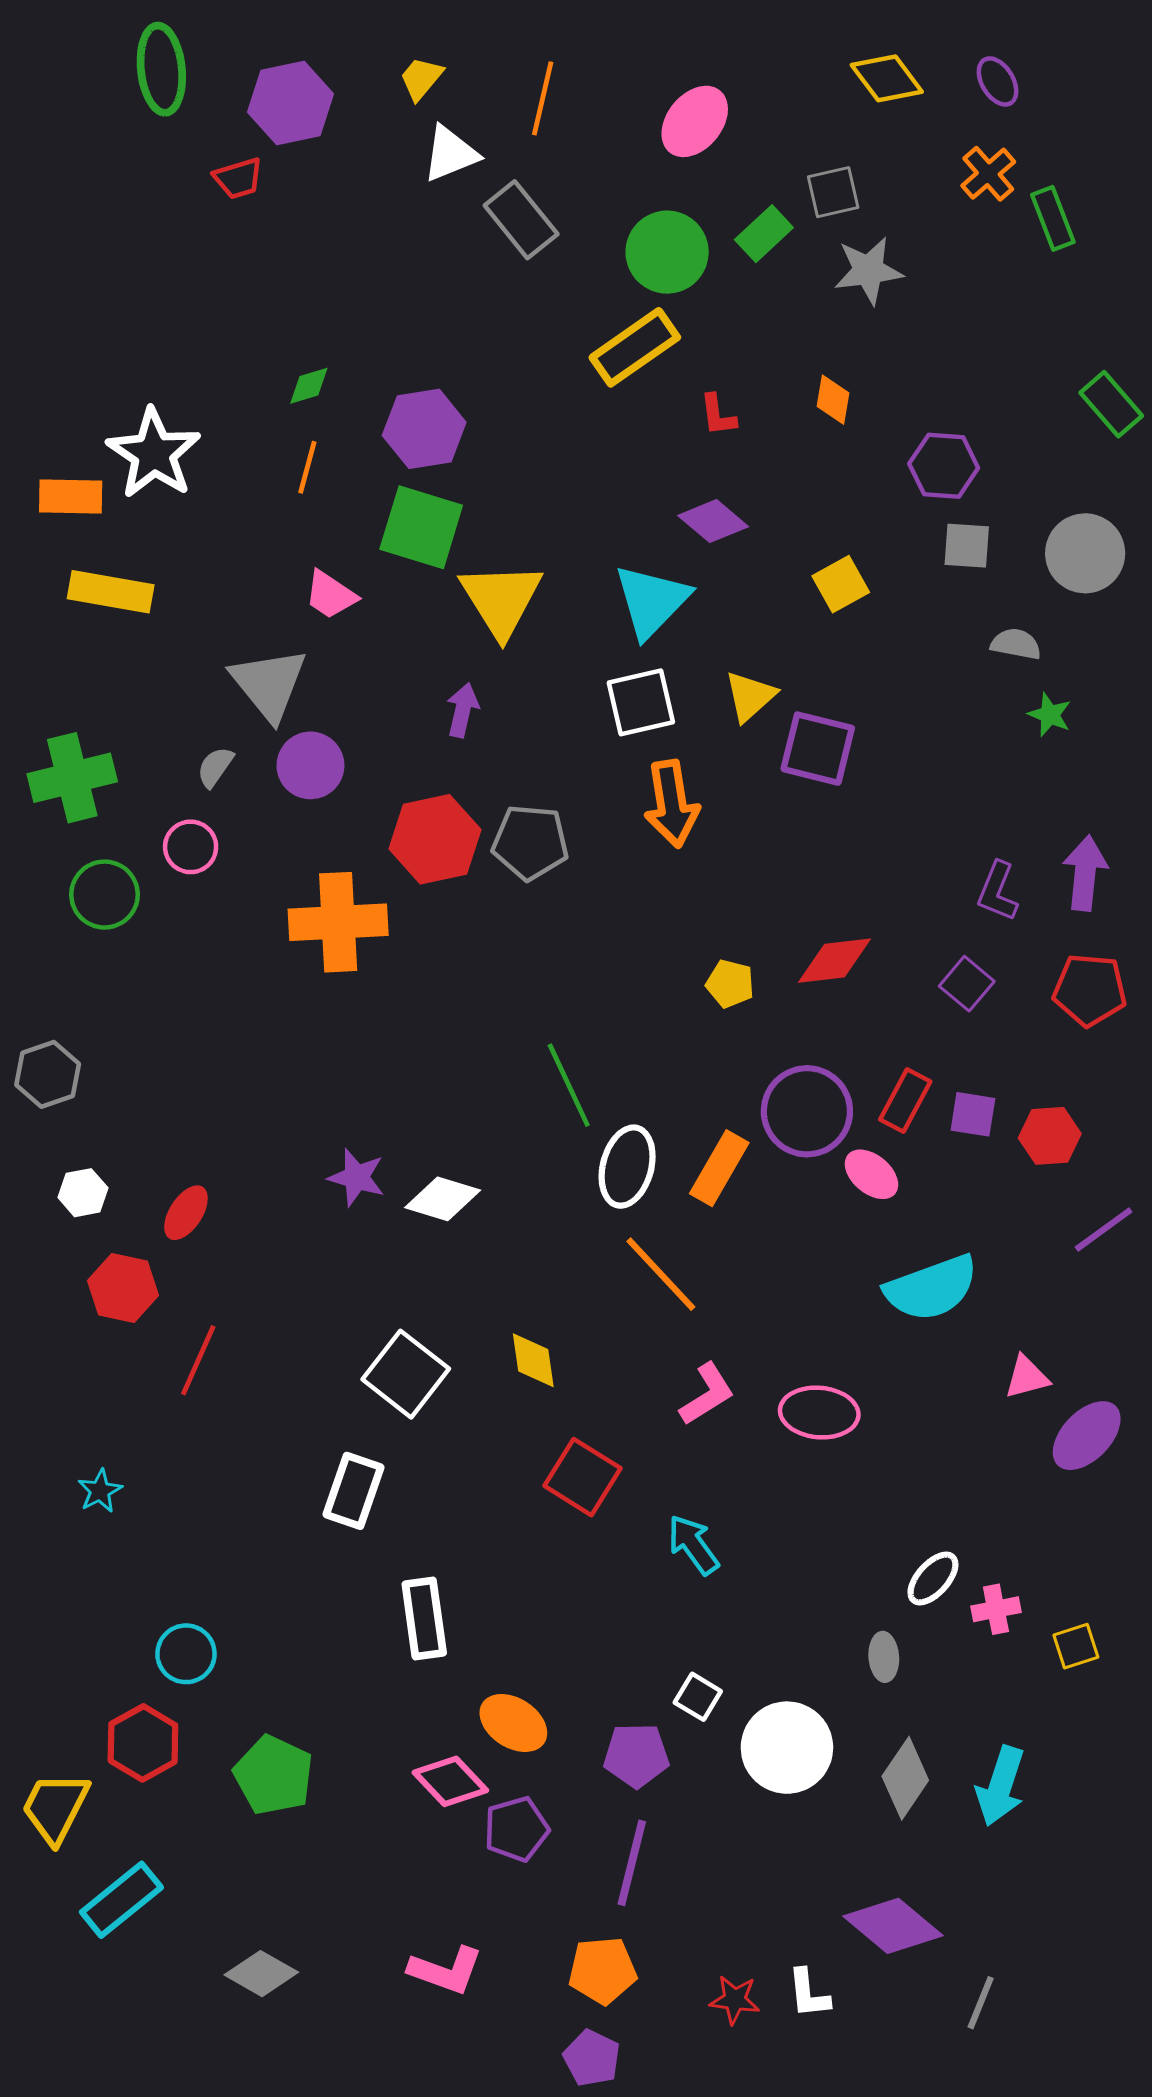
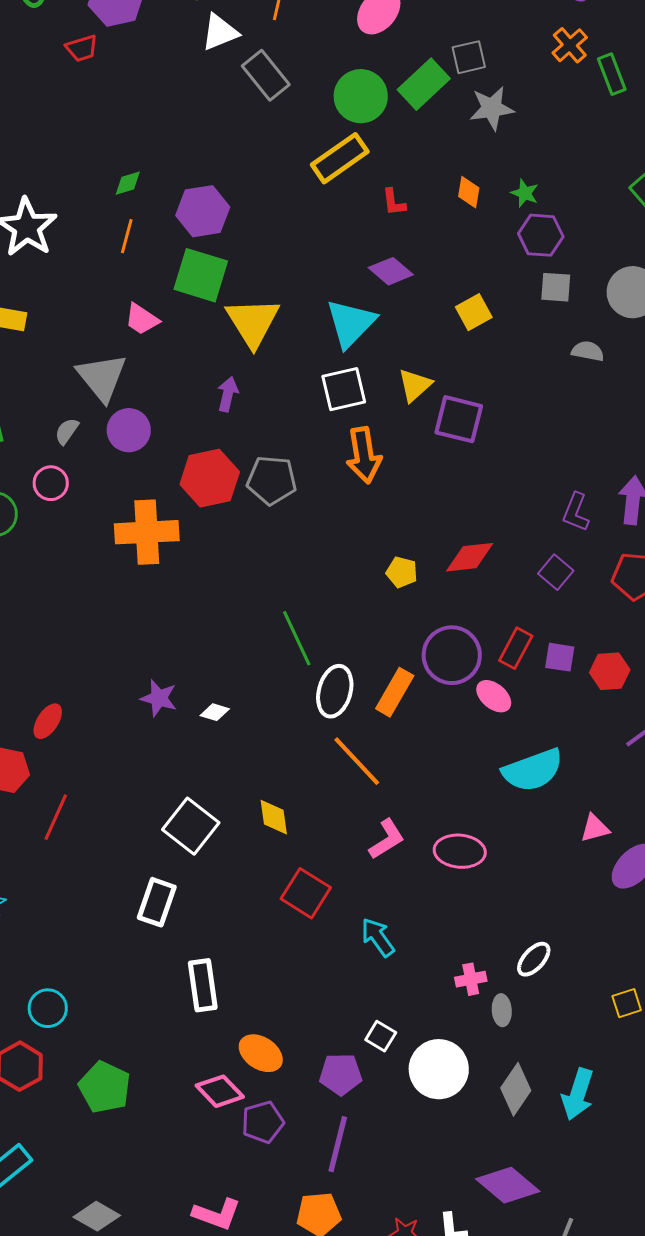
green rectangle: (764, 234) -> (424, 84), size x1.4
green star: (1050, 715) -> (525, 193), moved
white diamond: (443, 1199) -> (215, 712), size x0.6
pink cross: (996, 1609) -> (471, 979), moved

